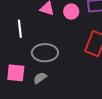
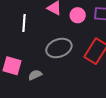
gray ellipse: (45, 53) -> (59, 48), moved, turned -30

